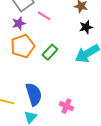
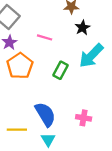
pink line: (44, 16) -> (45, 37), moved
green rectangle: (50, 52) -> (60, 70), moved

